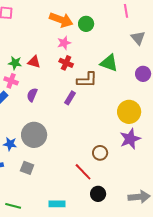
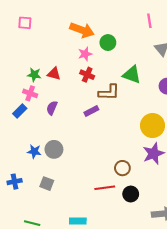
green circle: (86, 24) -> (108, 43), moved
purple rectangle: (70, 98) -> (91, 111), turned 32
gray circle: (34, 135) -> (54, 149), size x0.7
blue star: (10, 144) -> (34, 151), moved
red line: (83, 172) -> (105, 188), turned -54
black circle: (98, 194) -> (131, 194), moved

